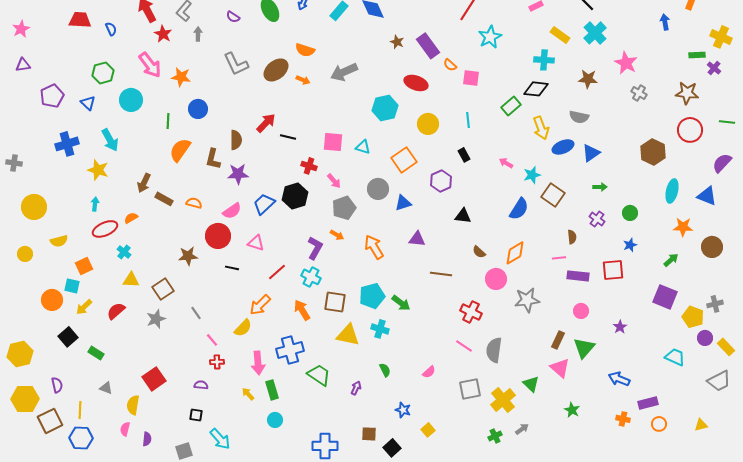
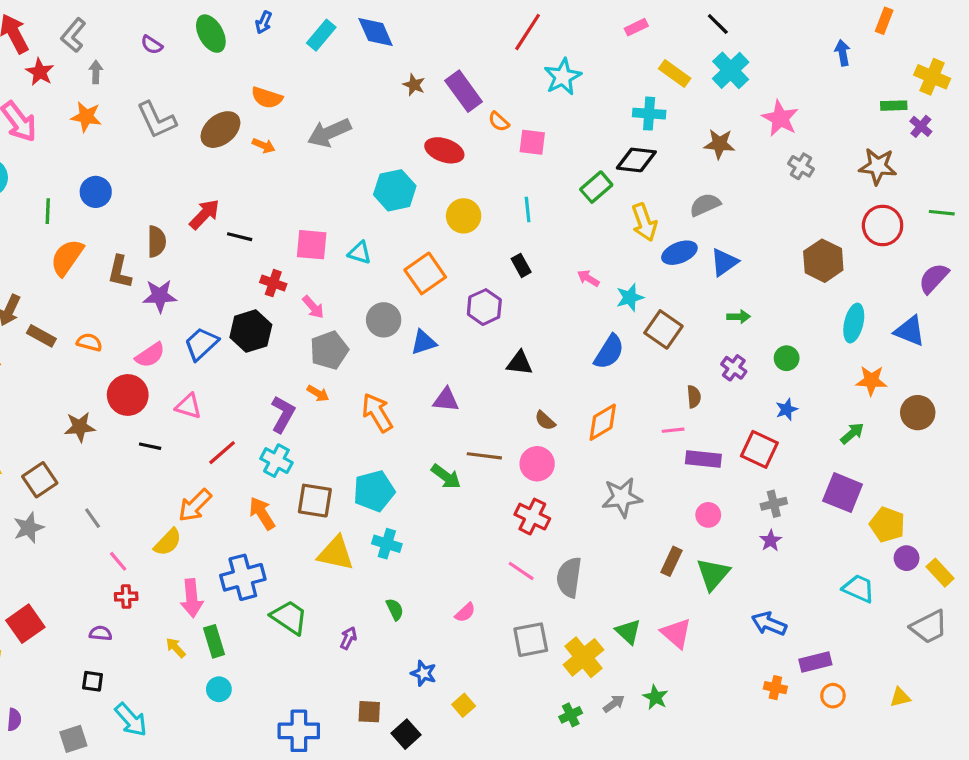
orange star: (181, 77) -> (86, 117), moved
gray semicircle: (579, 117) -> (705, 205), turned 144
red square: (613, 270) -> (759, 449), turned 30
pink circle: (496, 279) -> (537, 464), moved
green arrow: (401, 303) -> (446, 477), moved
gray cross: (715, 304) -> (774, 504), moved
pink triangle: (560, 368) -> (676, 633), moved
green star: (572, 410) -> (655, 697), moved

